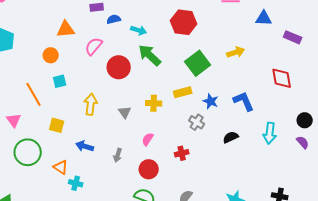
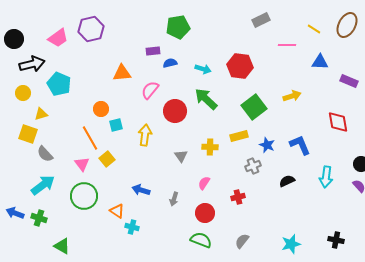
cyan arrow: (139, 30) -> (203, 69), moved
orange circle: (51, 55) -> (101, 109), moved
yellow arrow: (91, 104) -> (145, 135), moved
pink triangle: (14, 120) -> (82, 164), moved
gray cross: (197, 122) -> (253, 166), turned 35
yellow square: (57, 125) -> (107, 159), moved, turned 35

